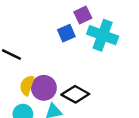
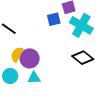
black diamond: (75, 94) -> (83, 58), moved

